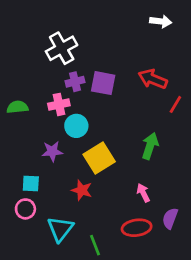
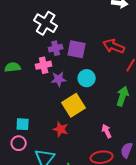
white cross: (62, 48) -> (46, 23), turned -30
cyan circle: (76, 126) -> (87, 78), moved
green arrow: (150, 146) -> (123, 96), moved
purple star: (52, 151) -> (59, 79), moved

